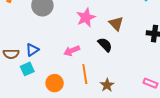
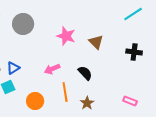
pink star: (86, 17) -> (66, 36), turned -30
black semicircle: (105, 45) -> (85, 73), moved

